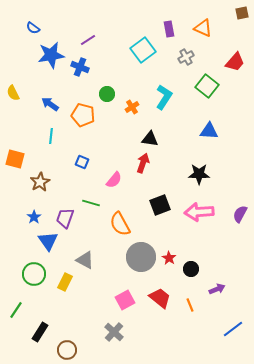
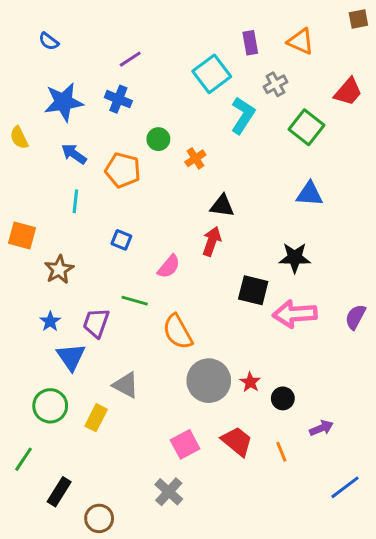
blue star: (51, 55) -> (64, 102), moved
cyan L-shape: (164, 97) -> (243, 115), moved
black square: (160, 205) -> (253, 290), moved, turned 35

